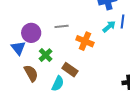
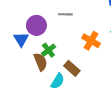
gray line: (62, 26) -> (65, 14), moved
brown semicircle: (31, 73) -> (40, 62), moved

